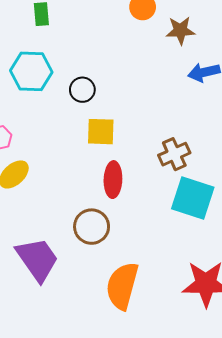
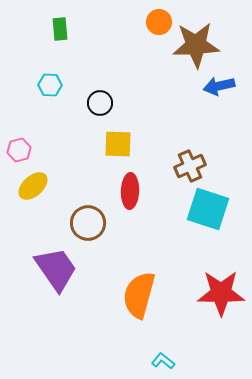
brown star: (180, 30) -> (196, 45), size x1.6
cyan hexagon: (31, 71) -> (50, 85), size x0.6
brown circle: (92, 227) -> (88, 223), moved

